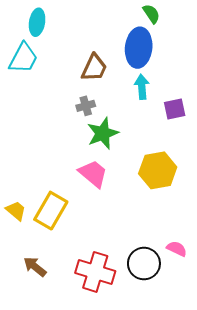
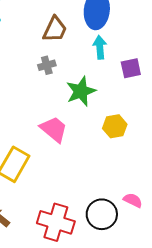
green star: (103, 133) -> (81, 91), moved
yellow hexagon: (158, 170) -> (115, 126), size x0.7

